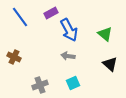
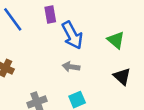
purple rectangle: (51, 13) -> (50, 15), turned -72

